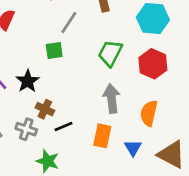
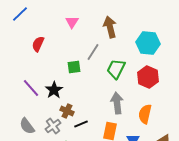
gray line: (69, 23) -> (93, 52), moved
gray cross: (26, 129) -> (53, 126), turned 35

